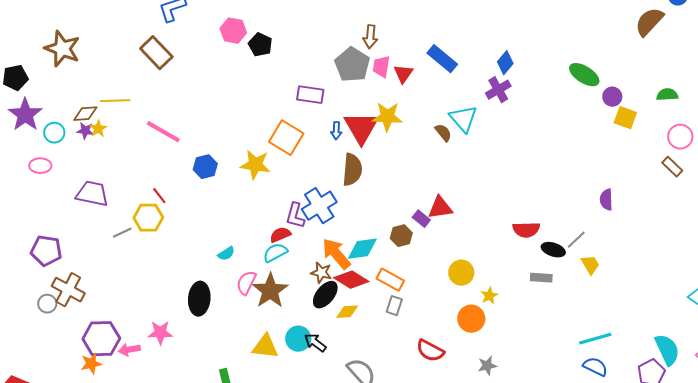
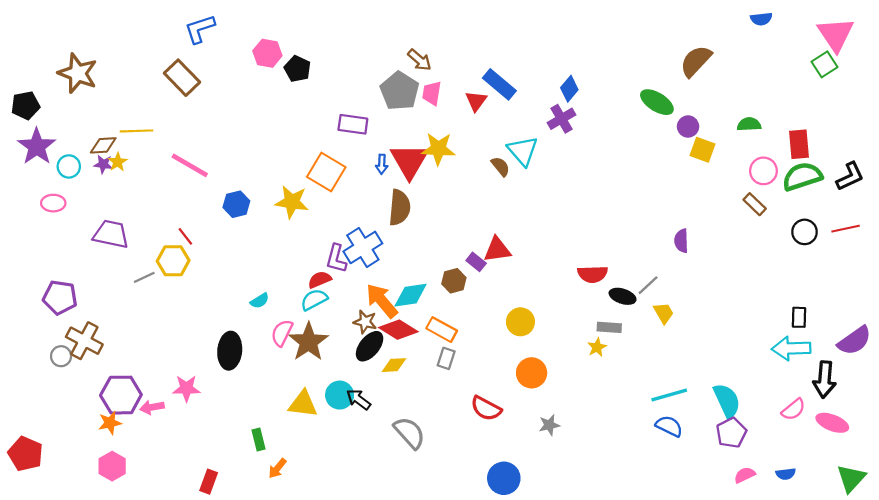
brown semicircle: (649, 22) -> (696, 61), moved
brown arrow: (370, 37) -> (419, 60), turned -55
red triangle: (403, 74) -> (476, 101), moved
yellow star: (489, 296) -> (597, 347), moved
cyan semicircle: (667, 350) -> (727, 401), moved

